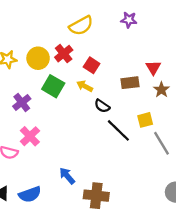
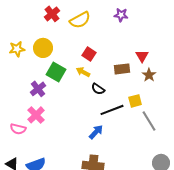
red cross: (64, 54) -> (52, 14), moved
purple cross: (22, 102) -> (38, 89), moved
black line: (118, 130) -> (112, 110), turned -65
blue arrow: (67, 176) -> (96, 132), moved, turned 84

